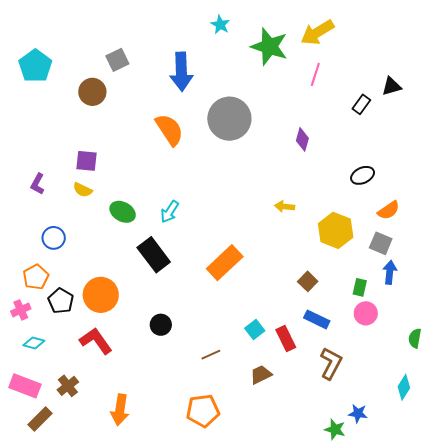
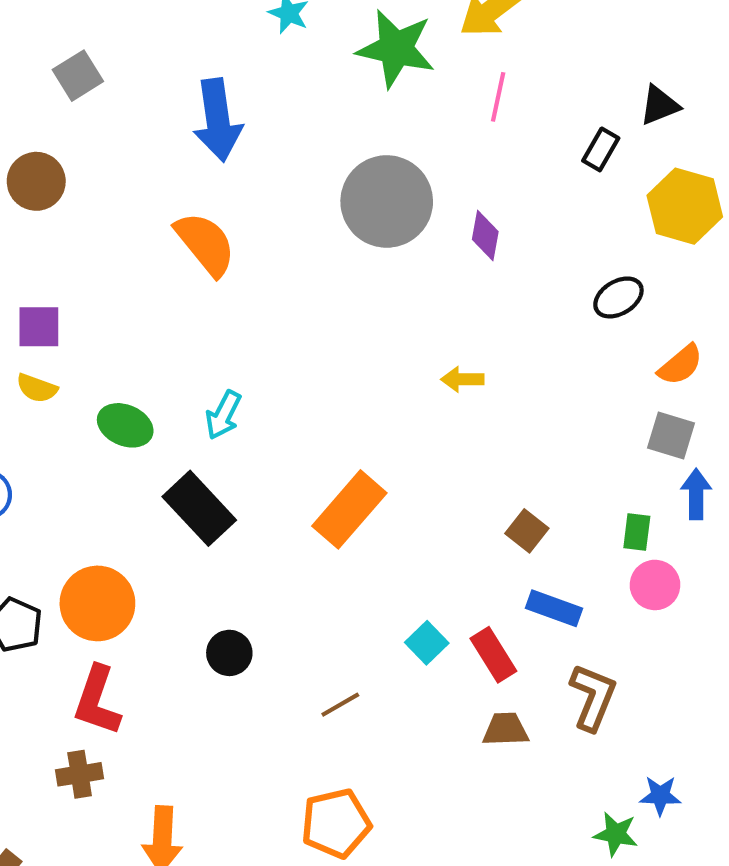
gray square: (117, 60) -> (78, 76), moved
gray circle: (229, 119) -> (387, 201), moved
yellow hexagon: (336, 230) -> (685, 206), moved
red L-shape: (96, 341) -> (97, 701), turned -120
brown trapezoid: (261, 375) -> (506, 729), moved, turned 30
brown cross: (68, 386) -> (80, 774), moved, turned 35

